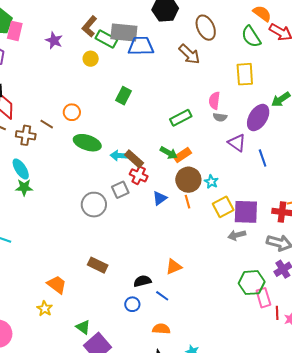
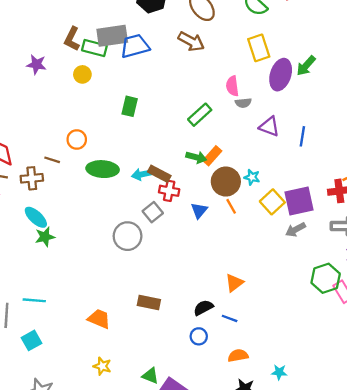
purple ellipse: (258, 117) -> (281, 75), moved
blue line: (263, 158) -> (302, 136), turned 42
orange trapezoid: (57, 285) -> (99, 319), moved

